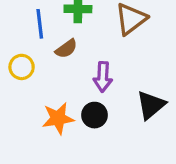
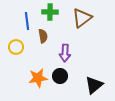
brown semicircle: (66, 49) -> (43, 36), turned -64
black triangle: (151, 105) -> (94, 85), moved

